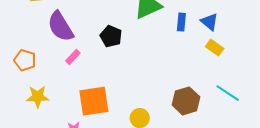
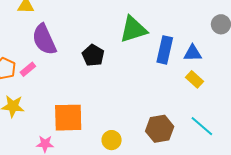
blue rectangle: (181, 22) -> (165, 50), size x1.5
blue triangle: (209, 22) -> (193, 53), turned -48
pink rectangle: (73, 57) -> (28, 69), moved

